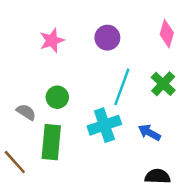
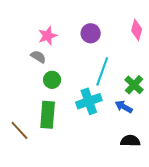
green cross: (163, 84) -> (134, 85), moved
gray semicircle: (26, 112) -> (38, 57), moved

